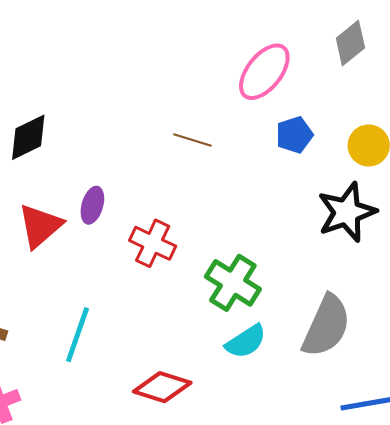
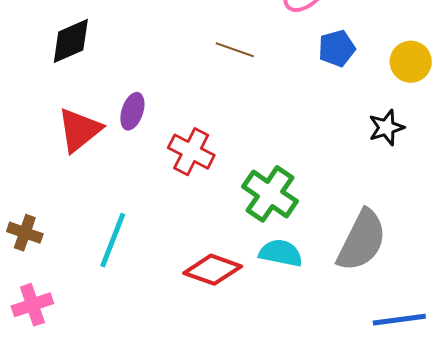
black star: (347, 212) -> (386, 128), size x0.6
cyan semicircle: (246, 341) -> (281, 253), turned -138
red diamond: (162, 387) -> (213, 270), moved

